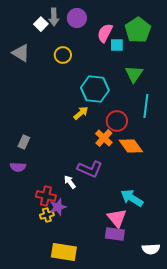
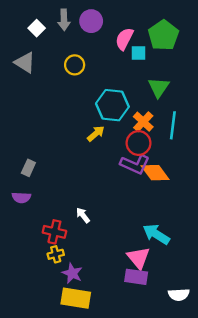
white square: (41, 24) -> (37, 28), moved
orange cross: (104, 138) -> (143, 122), moved
purple L-shape: (90, 169) -> (135, 164), moved
purple star: (58, 207) -> (72, 273), moved, turned -30

